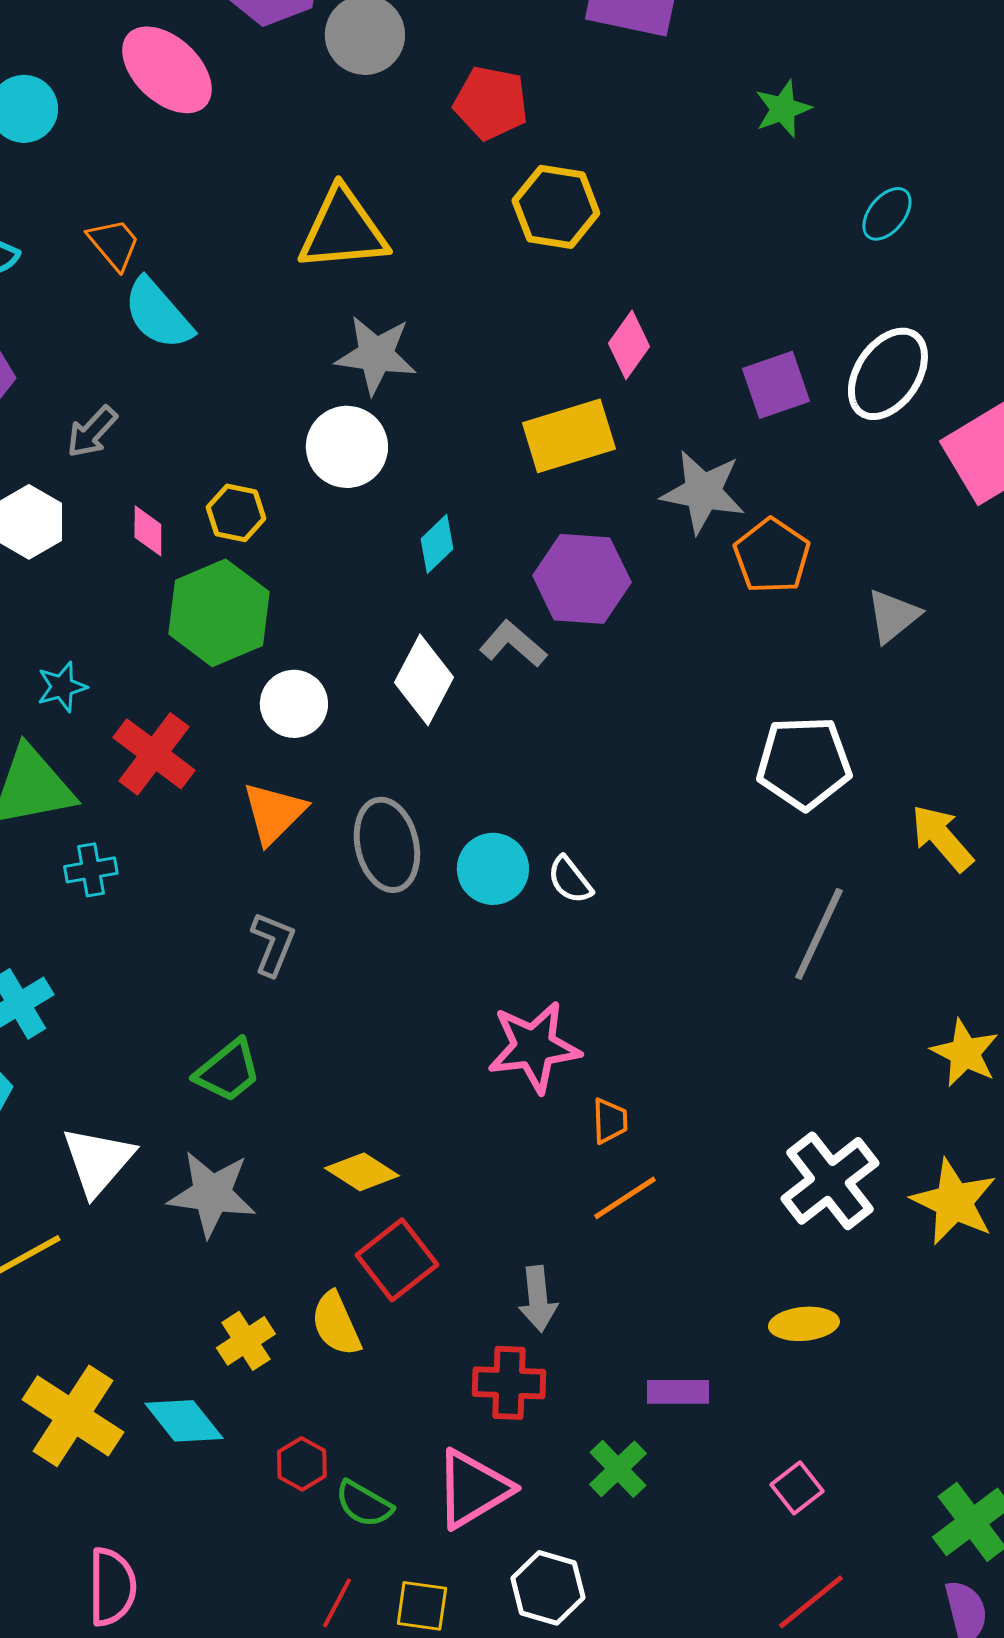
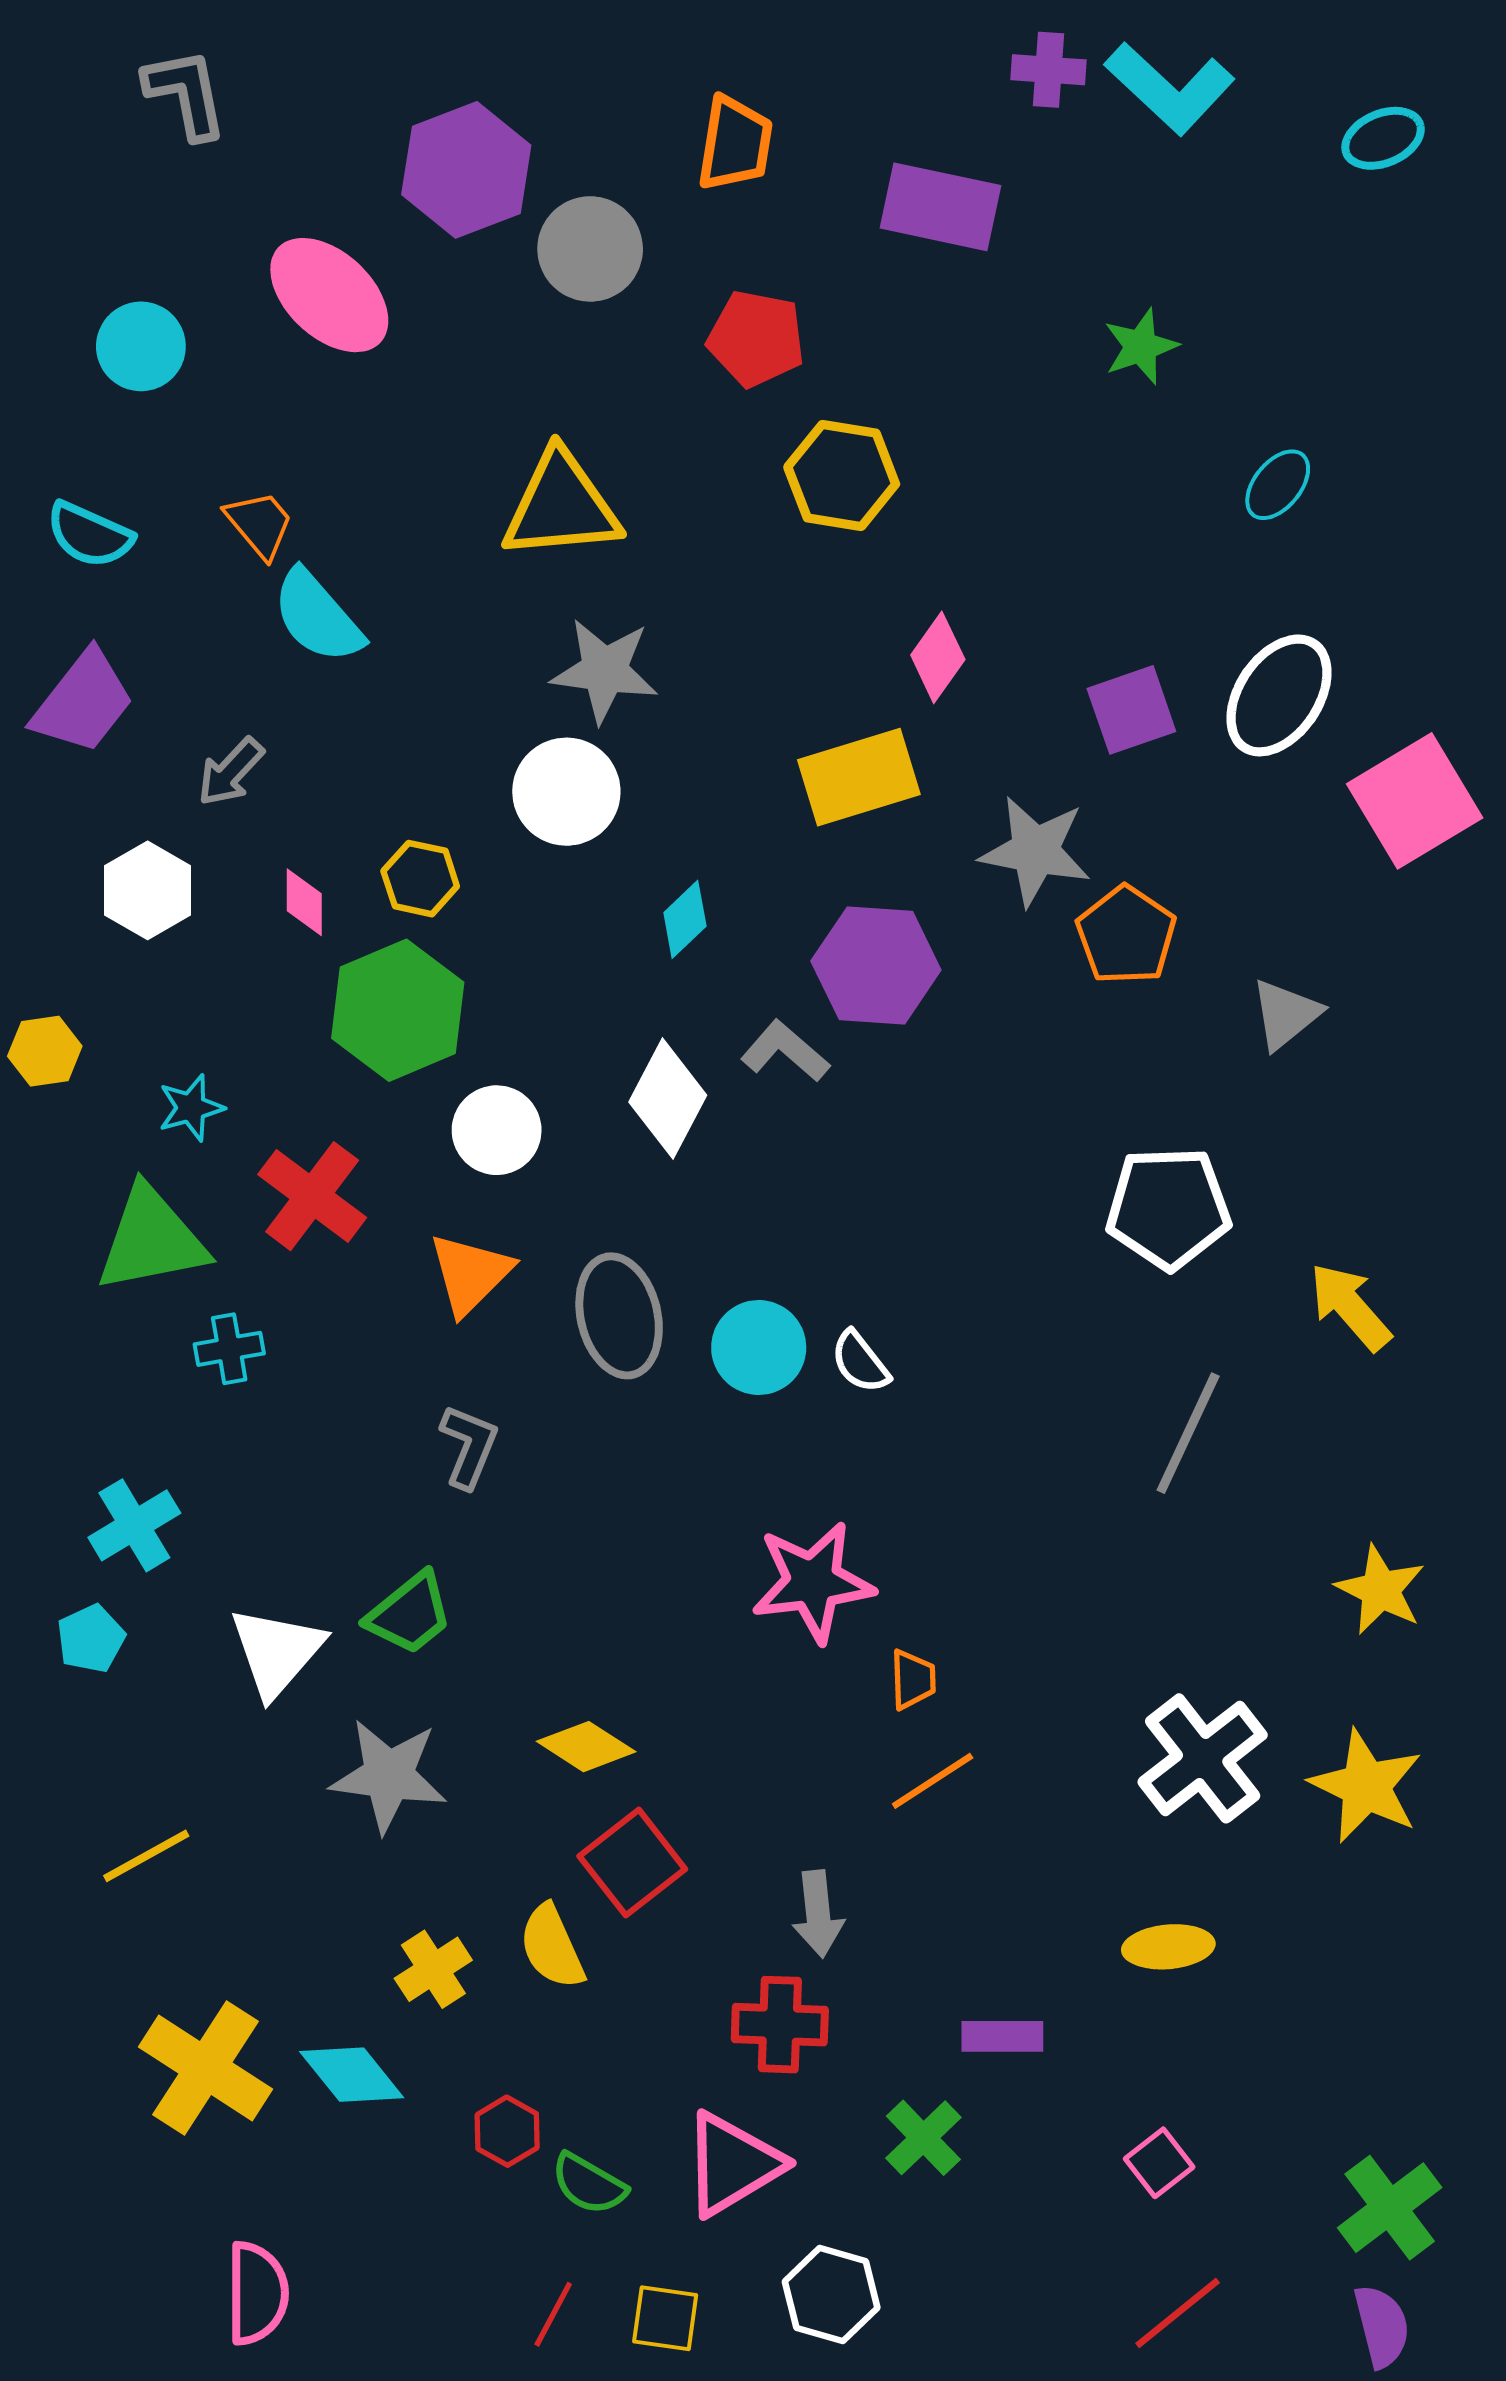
white triangle: (98, 1161) -> (277, 1652), moved

